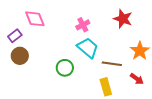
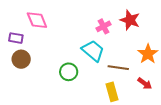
pink cross: (83, 25) -> (104, 26), moved
purple rectangle: (15, 36) -> (16, 38), turned 48

